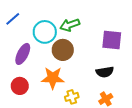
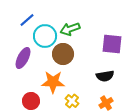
blue line: (13, 19) -> (27, 20), moved
red circle: (20, 86) -> (31, 101), moved
yellow cross: (72, 97) -> (72, 101), turned -32

